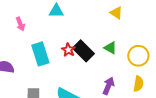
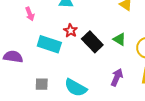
red star: (68, 50) -> (71, 31), moved
cyan rectangle: (40, 54) -> (49, 44), turned -55

